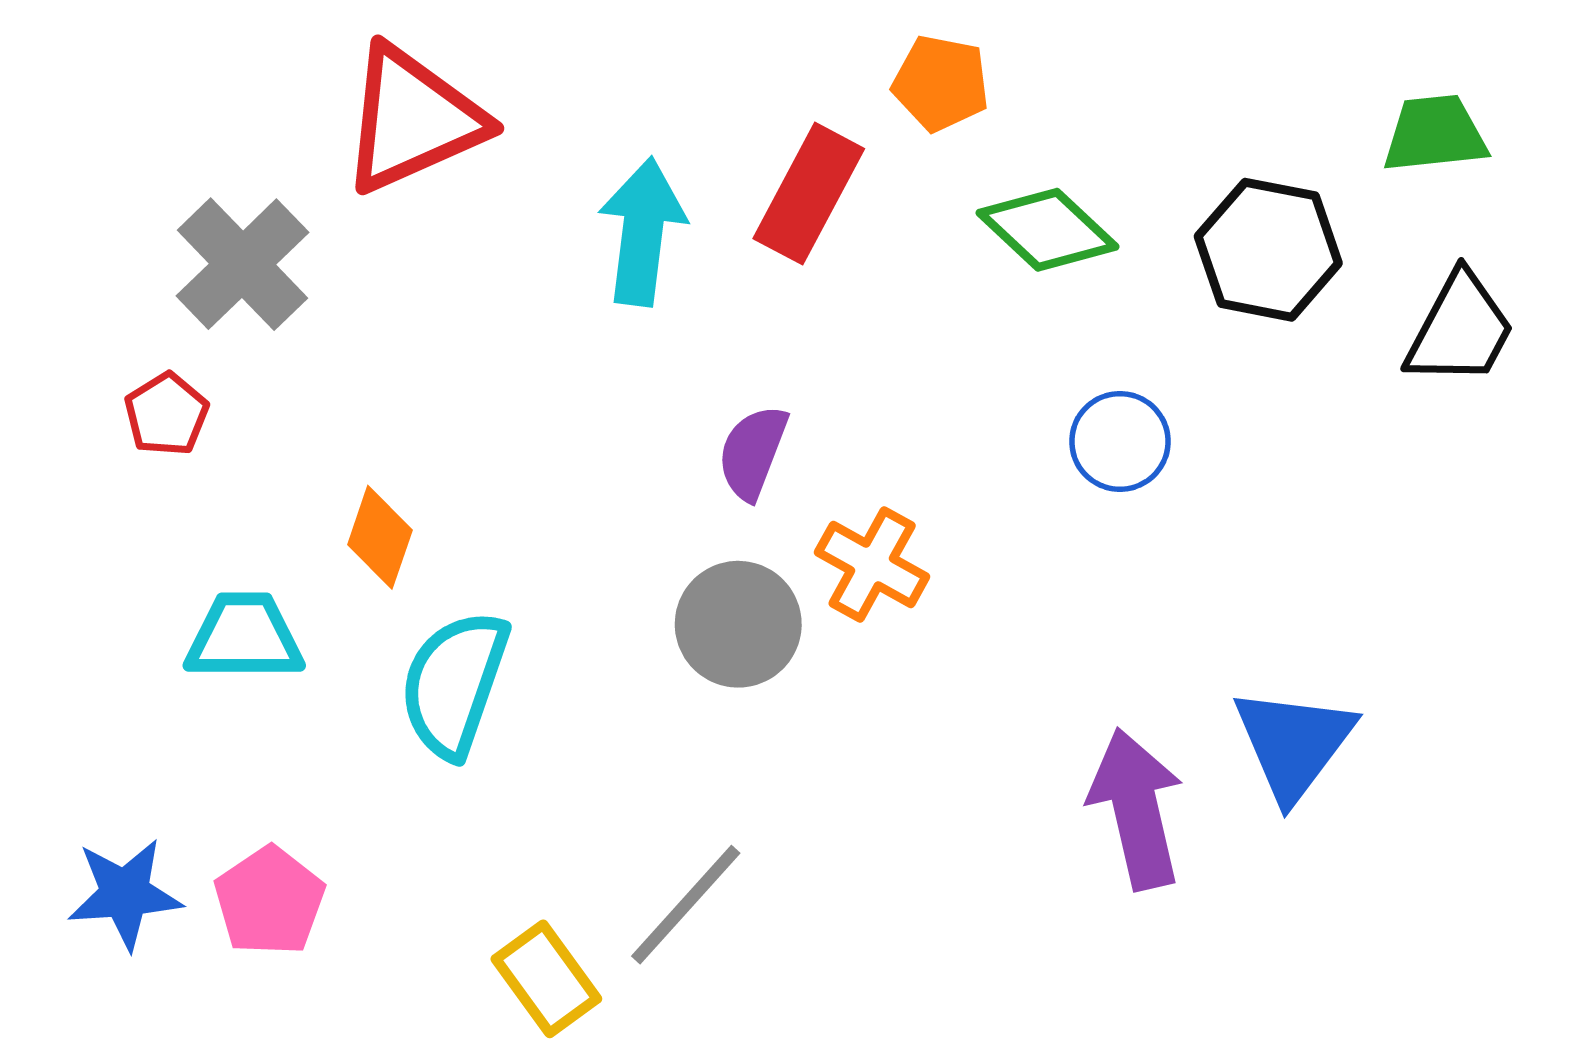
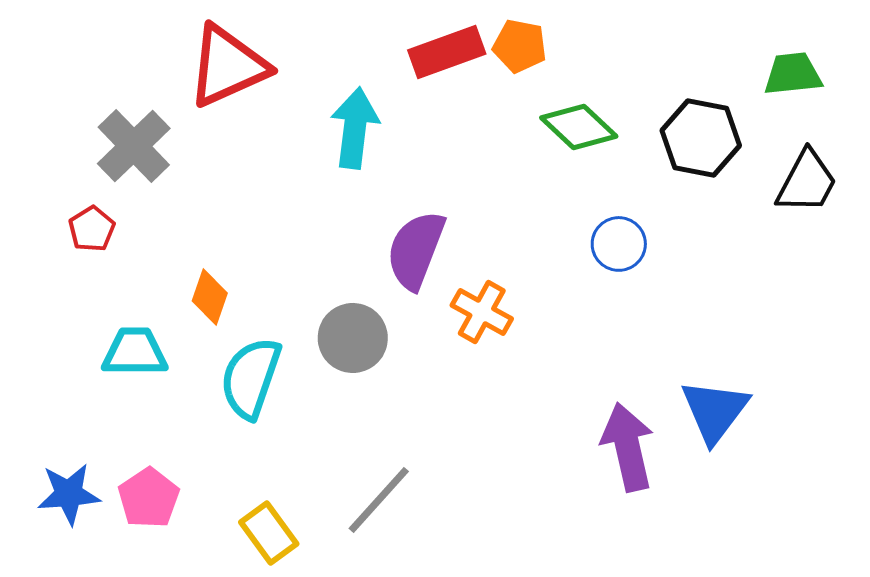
red rectangle: (809, 194) -> (447, 52), moved, turned 42
purple semicircle: (753, 452) -> (416, 250), size x1.5
gray circle: (738, 624) -> (353, 338), moved
yellow rectangle: (546, 979) -> (269, 533), moved

